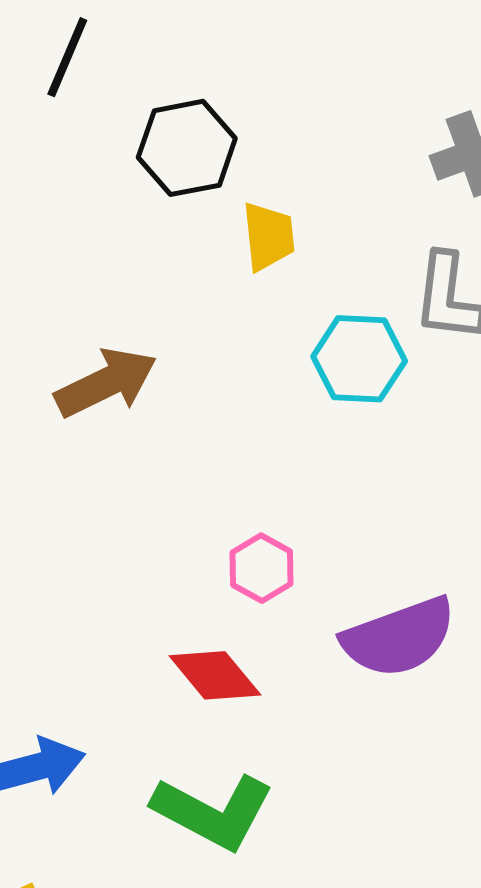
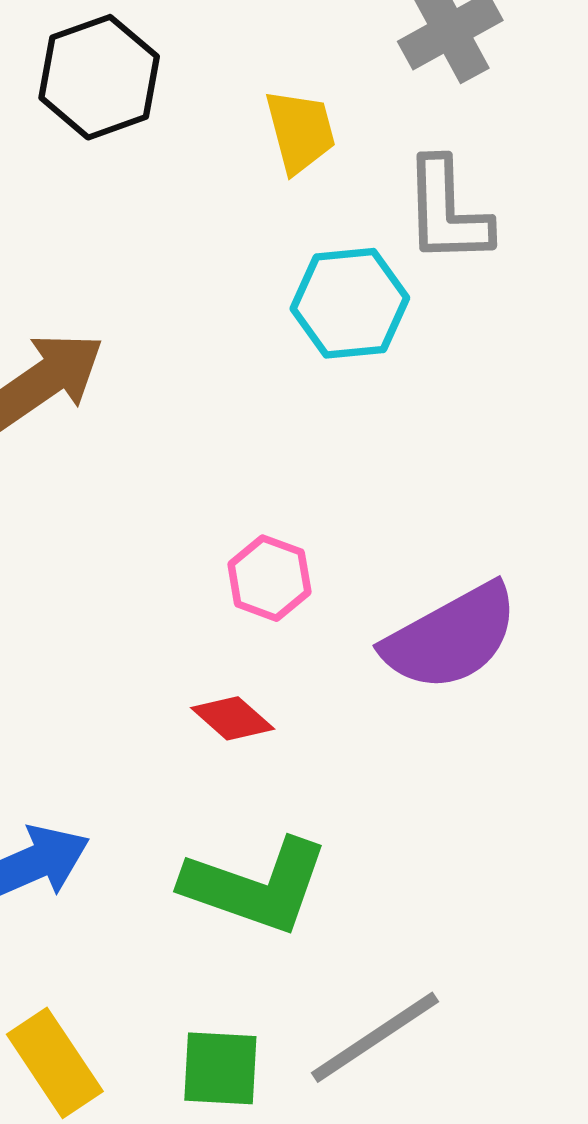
yellow trapezoid: (268, 236) -> (300, 131), moved
red diamond: (215, 675) -> (233, 718), size x0.7

